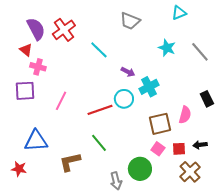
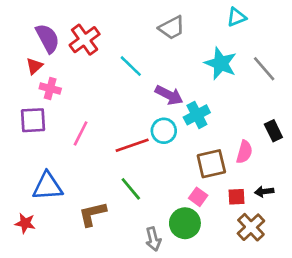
gray trapezoid: (130, 21) -> (172, 28), turned -50
cyan star: (167, 48) -> (221, 63), size x1.4
red triangle: (26, 50) -> (34, 66), turned 40
purple arrow: (128, 72) -> (169, 95), size x1.5
pink square: (158, 149) -> (198, 197), moved

